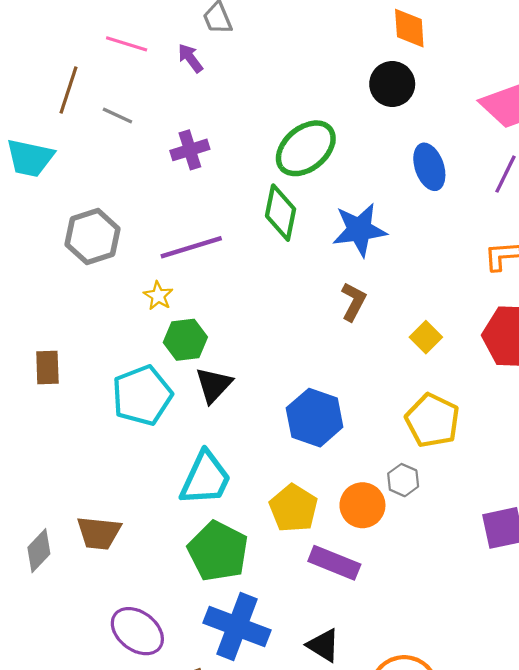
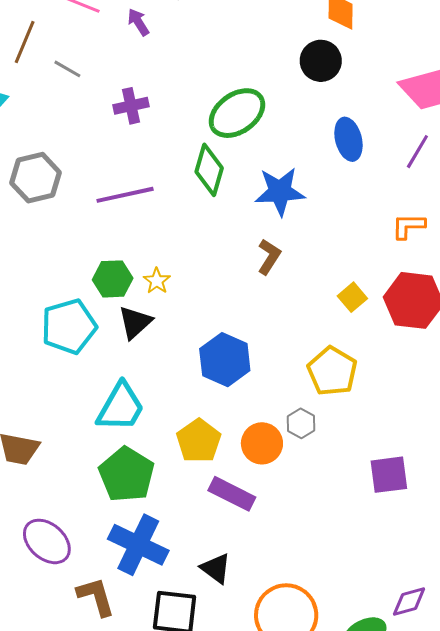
yellow star: (158, 296) -> (157, 281), moved
yellow square: (426, 337) -> (352, 297), moved

